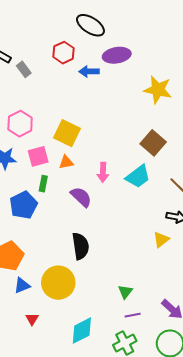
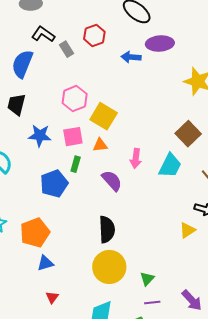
red hexagon: (64, 53) -> (94, 35), moved
pink hexagon: (20, 124) -> (75, 99), moved
cyan trapezoid: (138, 177) -> (170, 166), turned -32
yellow circle: (58, 283) -> (109, 267), moved

